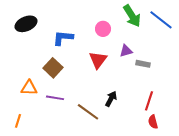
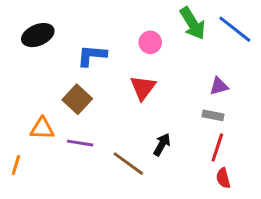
purple triangle: (126, 51) -> (219, 86), moved
gray rectangle: (143, 64) -> (213, 115), moved
orange line: (18, 121) -> (16, 165), moved

